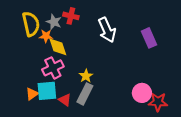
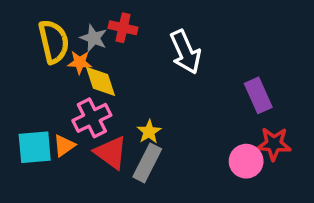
purple rectangle: (149, 38) -> (258, 95), moved
cyan square: (47, 91) -> (35, 147), moved
orange triangle: (32, 94) -> (64, 146), moved
red triangle: (65, 100) -> (111, 153), moved, size x1.5
red star: (158, 102) -> (274, 144), moved

